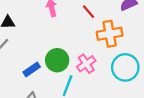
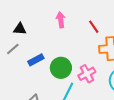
blue rectangle: (32, 70) -> (36, 60), moved

